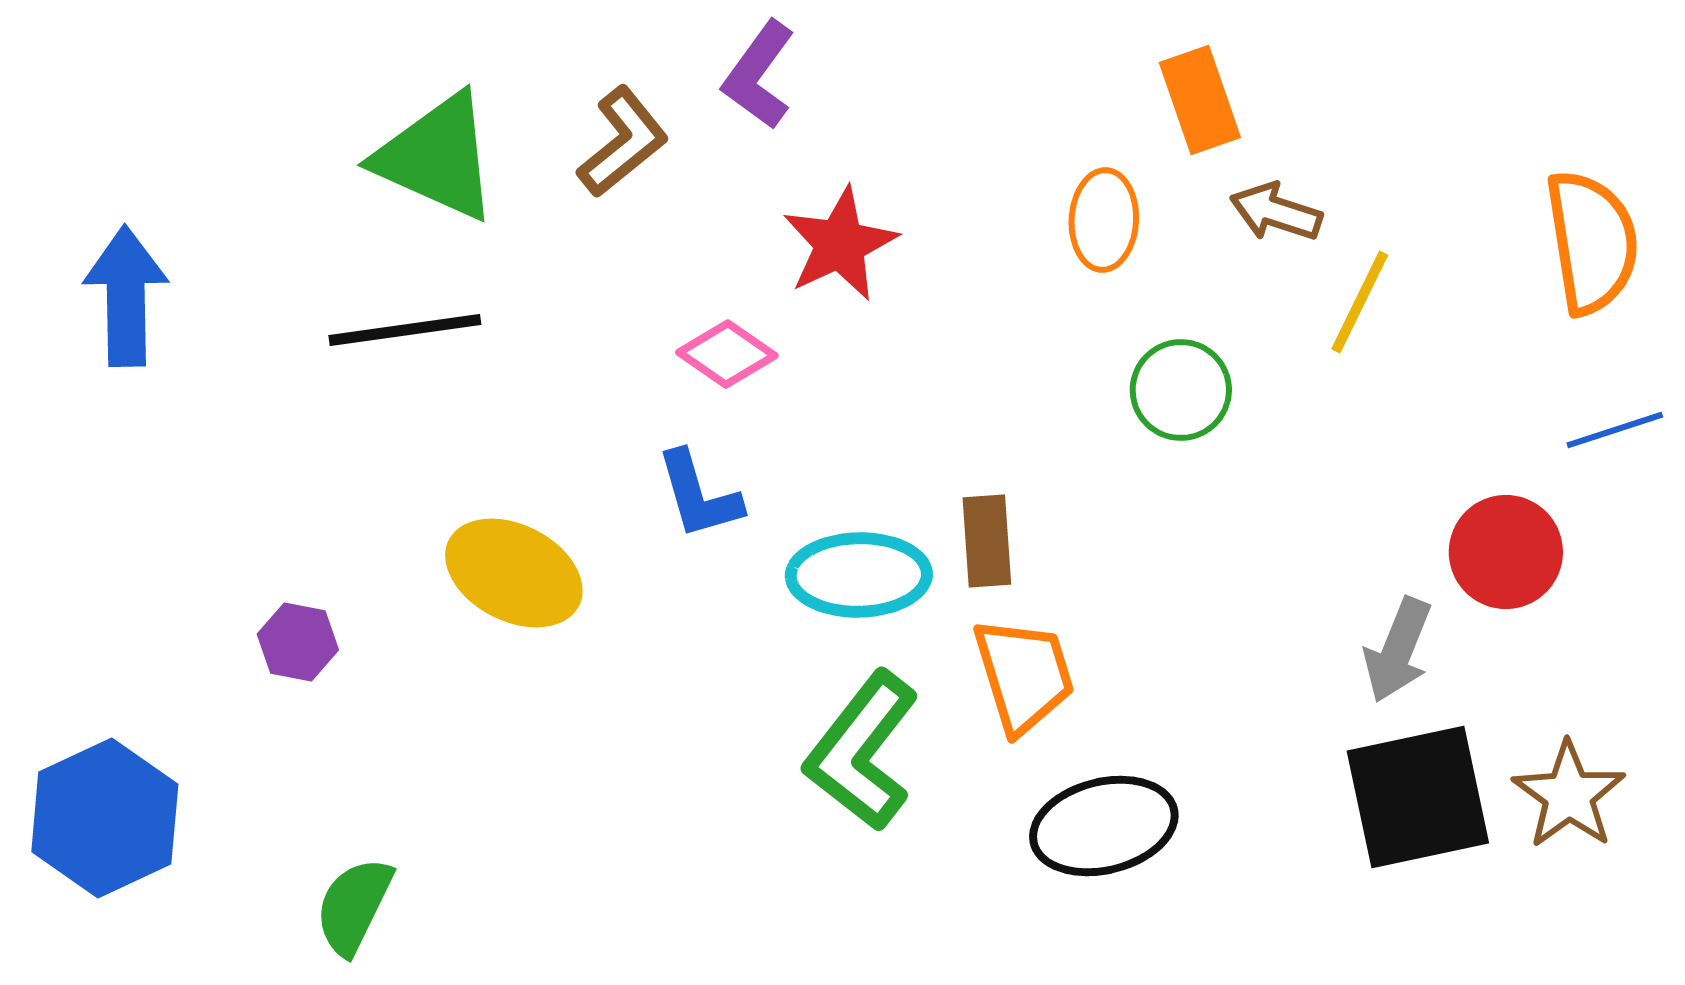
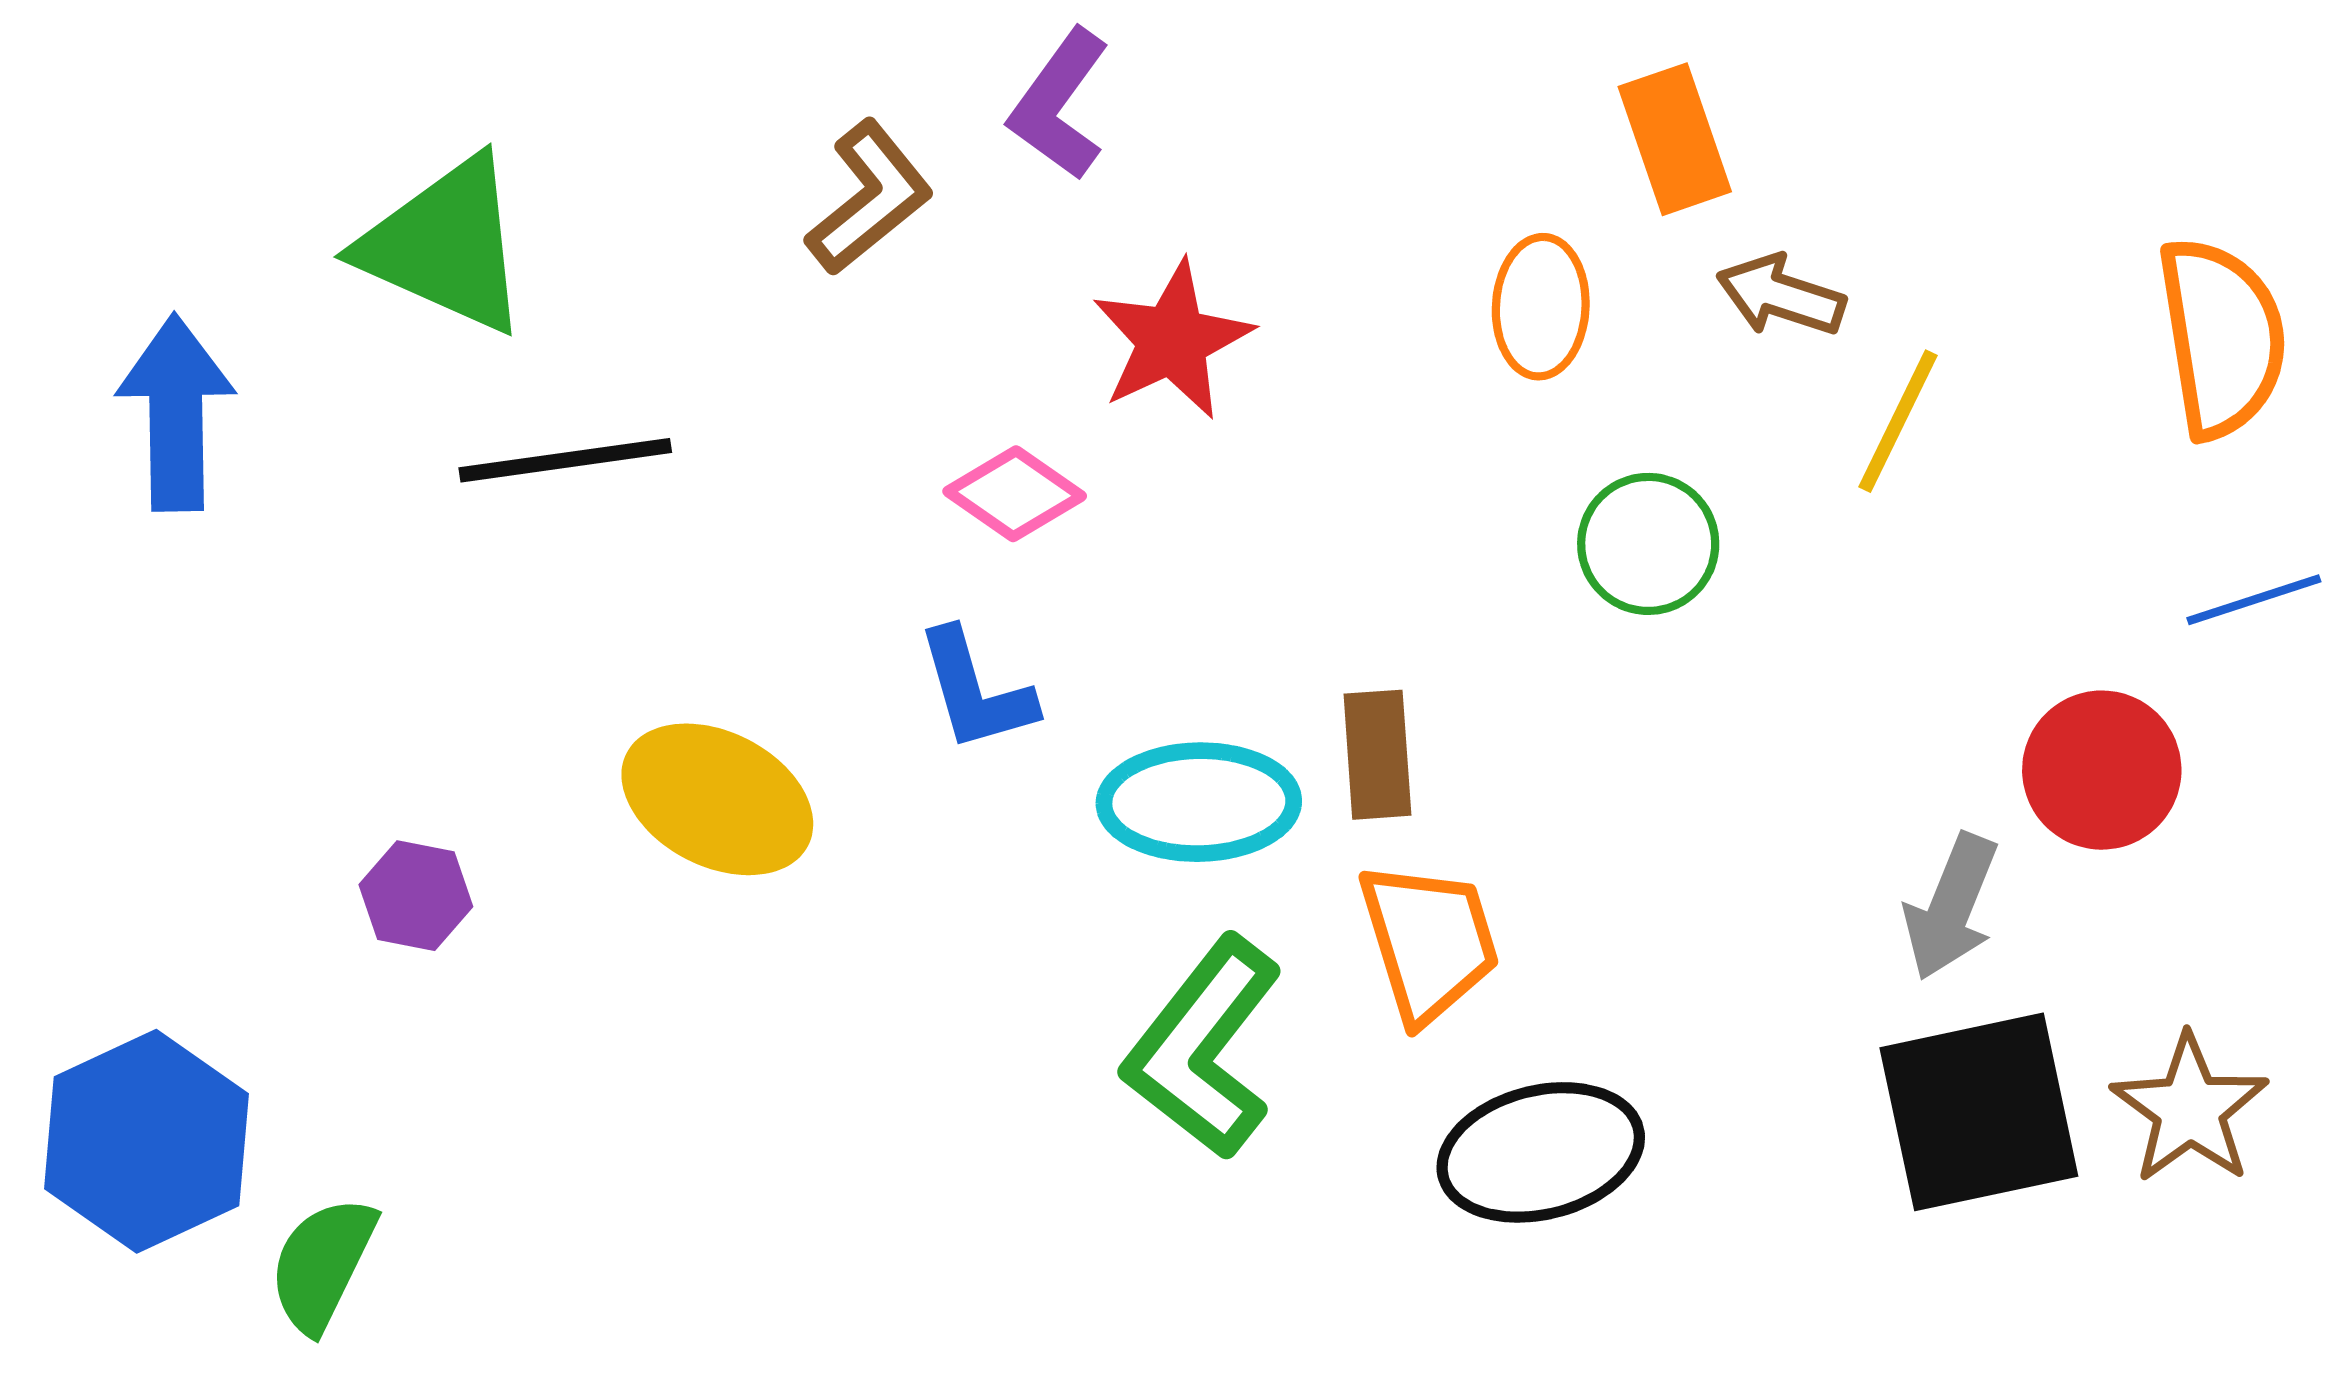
green triangle: (437, 157) -> (445, 245), moved
green semicircle: (354, 906) -> (322, 1264), moved

